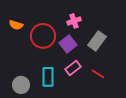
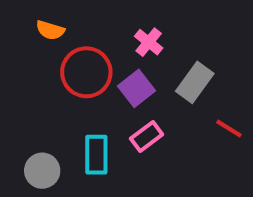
pink cross: (74, 21) -> (149, 42), turned -32
orange semicircle: (16, 25) -> (50, 30), moved
red line: (98, 74) -> (229, 128), moved

